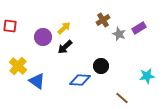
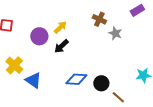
brown cross: (103, 20) -> (99, 19), turned -32
purple rectangle: (139, 28) -> (137, 10), moved
black circle: (101, 66) -> (101, 83), moved

